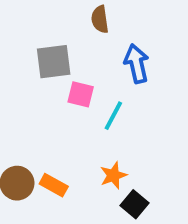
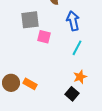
cyan line: (113, 116) -> (77, 48), moved
orange star: (113, 175) -> (80, 77), moved

